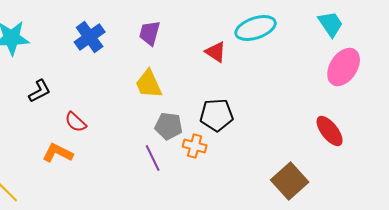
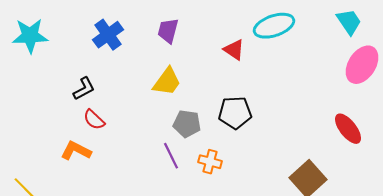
yellow trapezoid: (149, 84) -> (167, 82), turned -120
black L-shape: (40, 91) -> (84, 89), moved
orange cross: (195, 146) -> (210, 162), moved

